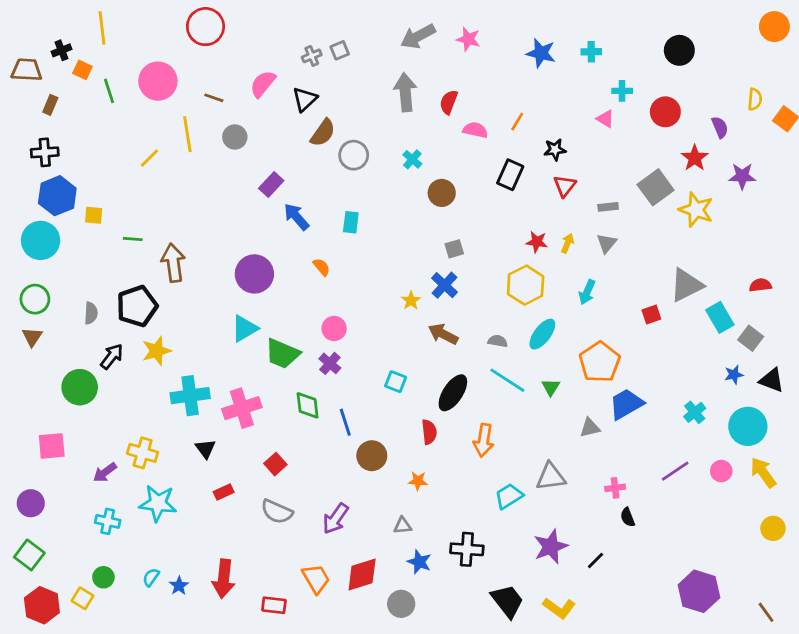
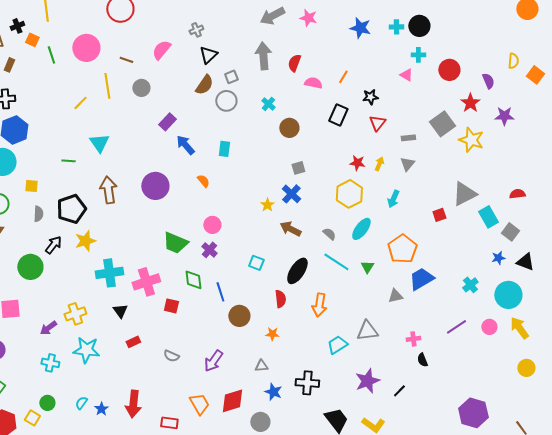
gray square: (340, 50) -> (231, 77), moved
black circle: (679, 50) -> (419, 26), moved
black triangle: (305, 99) -> (208, 55), moved
yellow square: (94, 215) -> (31, 186), moved
brown arrow: (173, 263) -> (108, 190), moved
cyan triangle: (245, 328) -> (99, 143), moved, turned -35
gray semicircle: (498, 341) -> (329, 234), turned 32
yellow cross: (143, 453) -> (75, 314), turned -35
red square: (275, 464) -> (171, 306), moved, turned -35
gray semicircle: (277, 512) -> (171, 356), size x0.7

